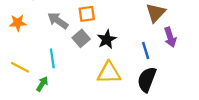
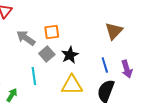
purple arrow: (170, 37) -> (127, 69), moved
cyan line: (52, 58) -> (34, 76), moved

